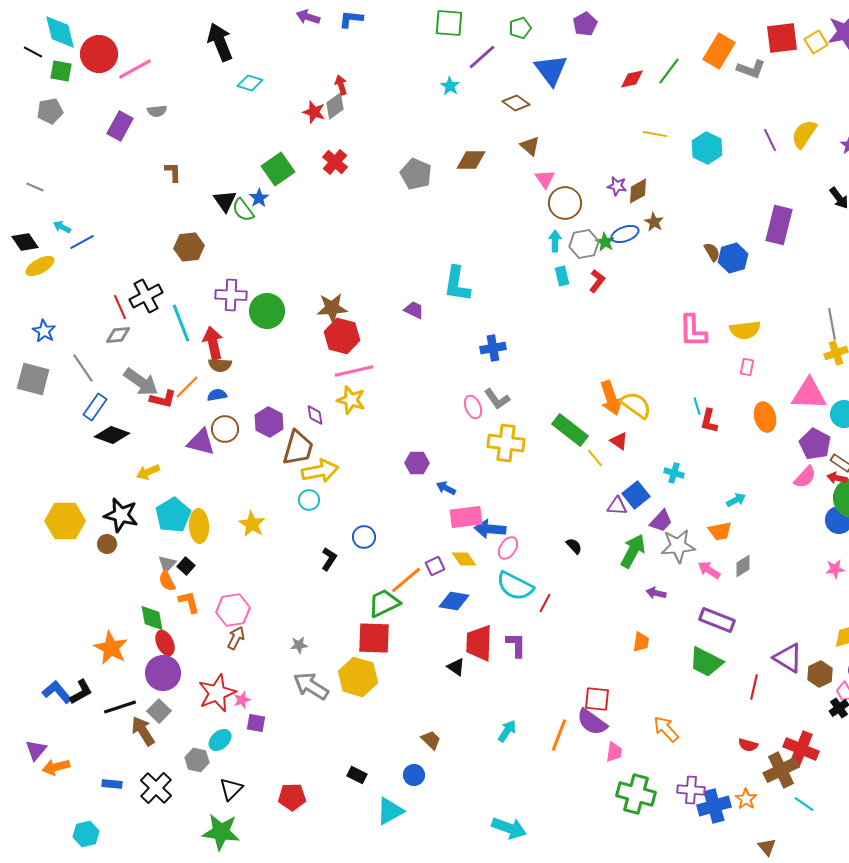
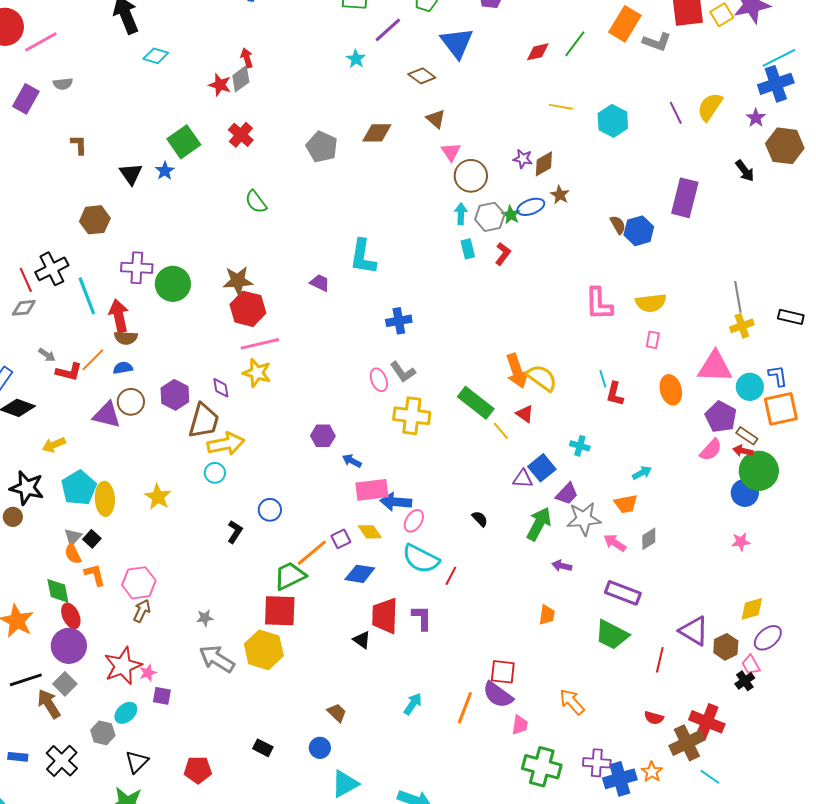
green semicircle: (243, 210) -> (256, 202), moved
gray arrow: (141, 382) -> (47, 355), size x0.5
cyan triangle: (390, 811) -> (345, 784), moved

